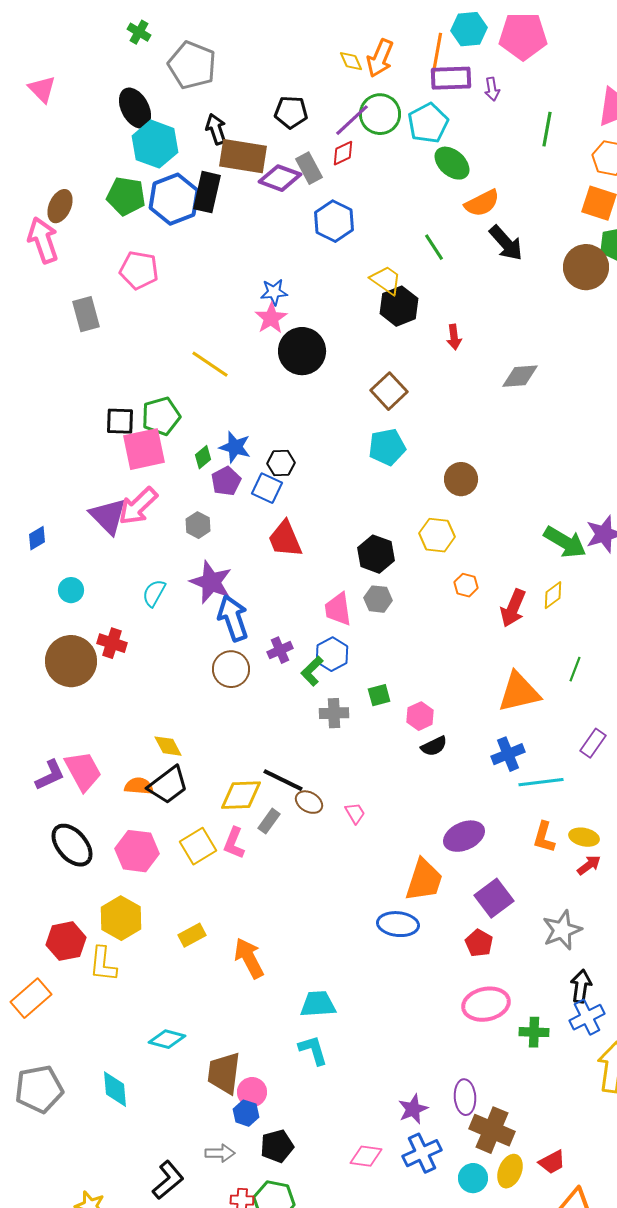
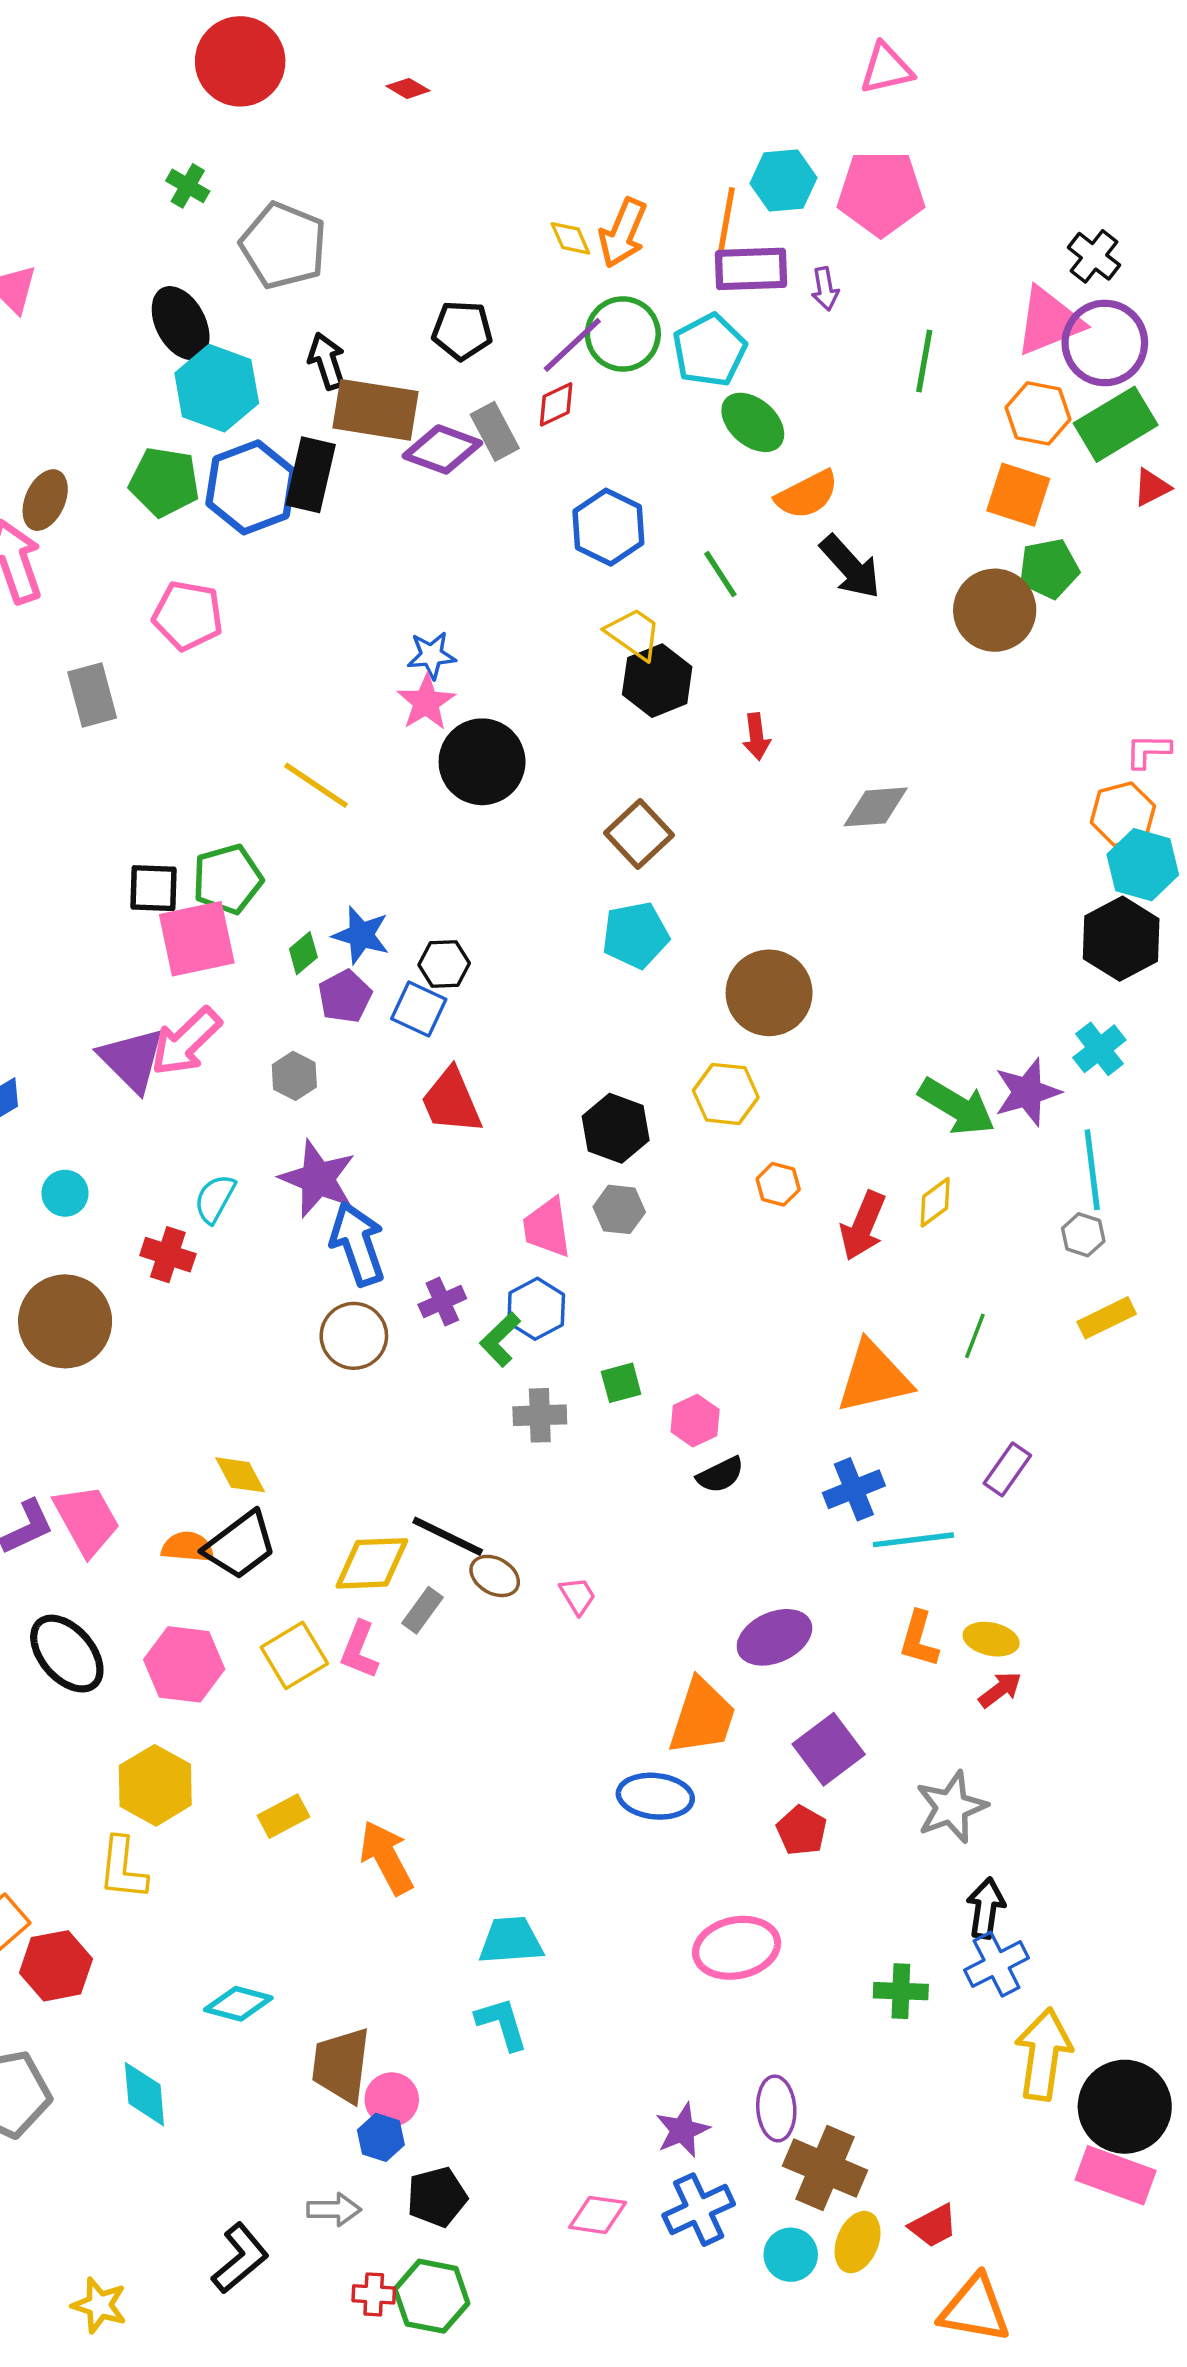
blue hexagon: (334, 221) -> (608, 527), moved
brown circle: (461, 479) -> (769, 993), size x1.4
red cross: (112, 643) -> (168, 1255), moved
red hexagon: (66, 941) -> (56, 1966), moved
pink ellipse: (486, 1004) -> (737, 1948), moved

